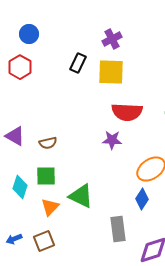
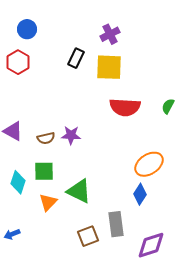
purple star: (112, 140) -> (71, 135), moved
brown square: (44, 241) -> (88, 236), moved

